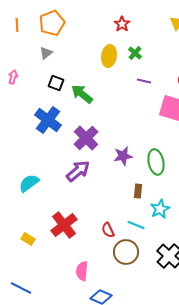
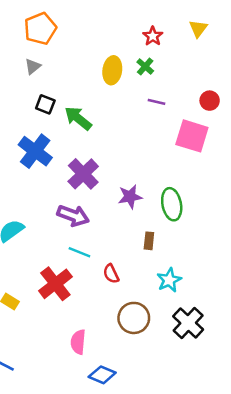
red star: (122, 24) -> (153, 36), moved
purple arrow: (78, 171) -> (73, 216), turned 60
cyan star: (160, 209) -> (169, 280), moved
cyan line: (136, 225) -> (79, 252), moved
red semicircle: (108, 230) -> (111, 274), moved

